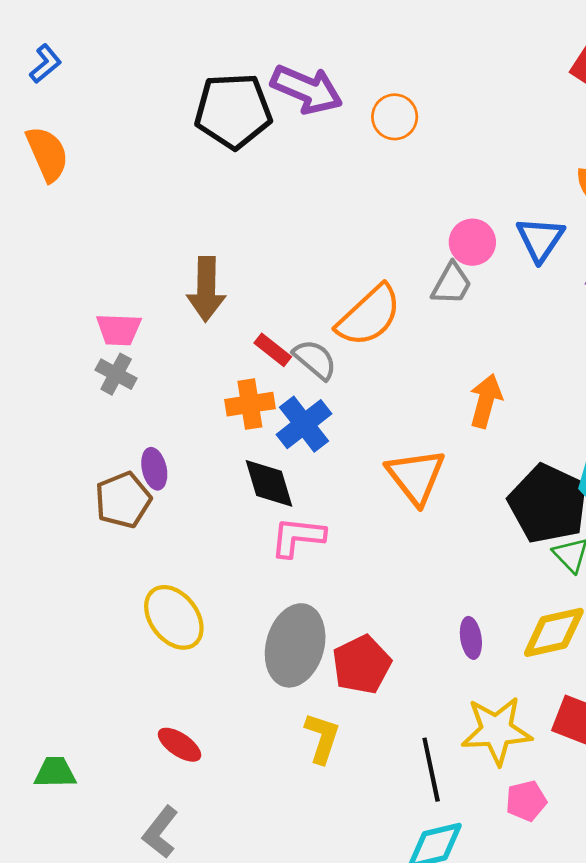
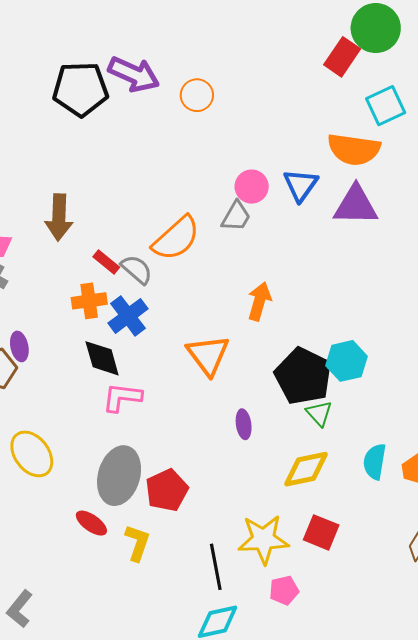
purple ellipse: (471, 638) -> (244, 424), moved
red ellipse: (180, 745) -> (91, 523), moved

